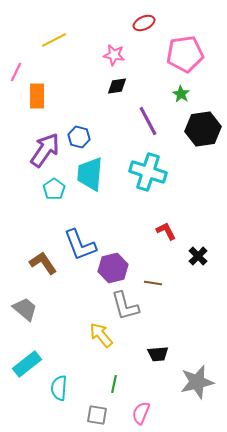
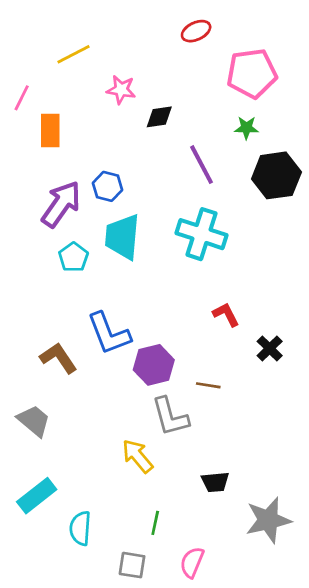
pink star: (114, 55) -> (121, 90), moved
green star: (181, 94) -> (246, 128), turned -30

